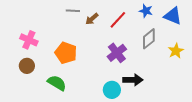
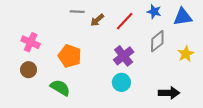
blue triangle: (173, 16) -> (183, 17), turned -30
black arrow: (133, 80) -> (169, 93), moved
cyan circle: (112, 90) -> (121, 82), moved

